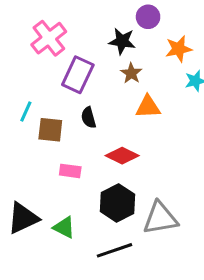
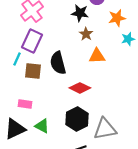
purple rectangle: (78, 75) -> (32, 41), moved
black semicircle: (89, 118) -> (58, 63), size x1.6
pink rectangle: (70, 171) -> (25, 104), moved
green triangle: (64, 227) -> (42, 126), moved

